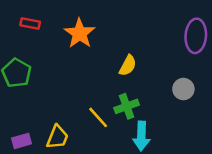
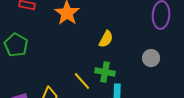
green cross: (127, 106) -> (105, 72), turned 30

